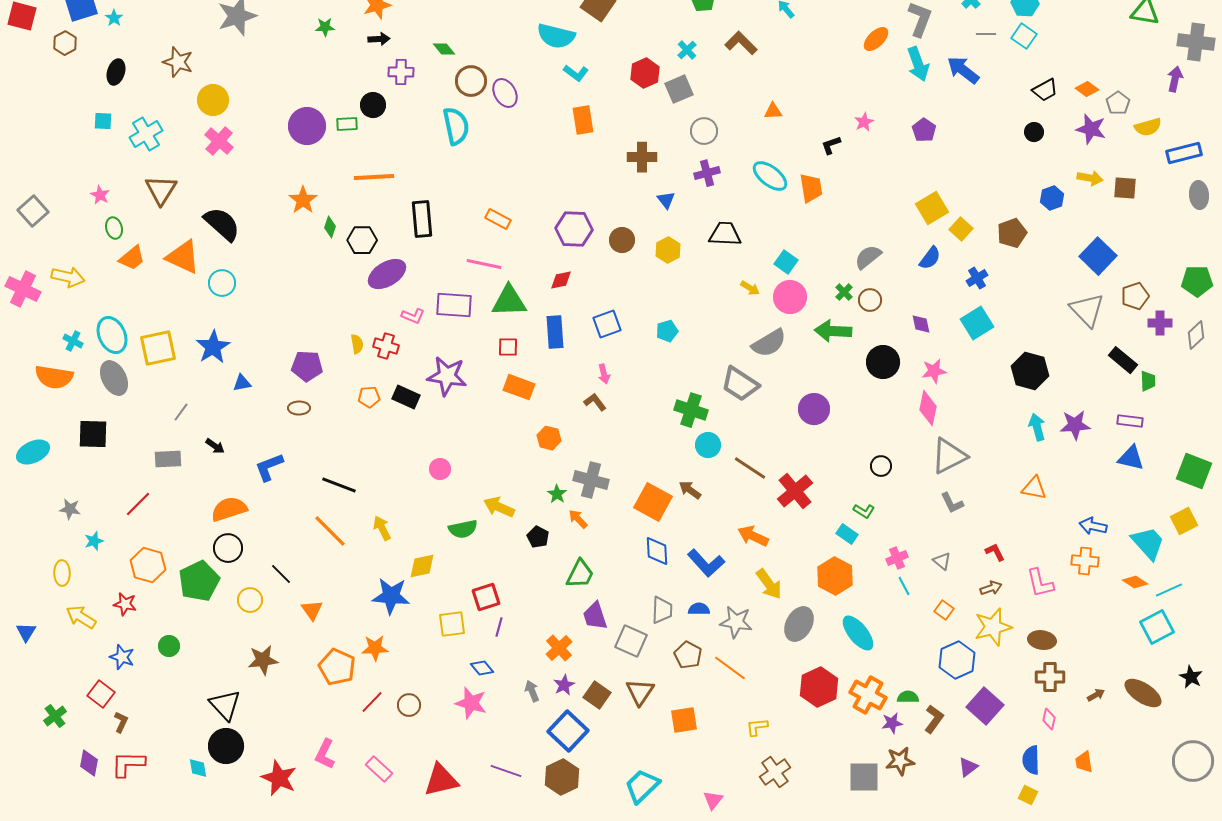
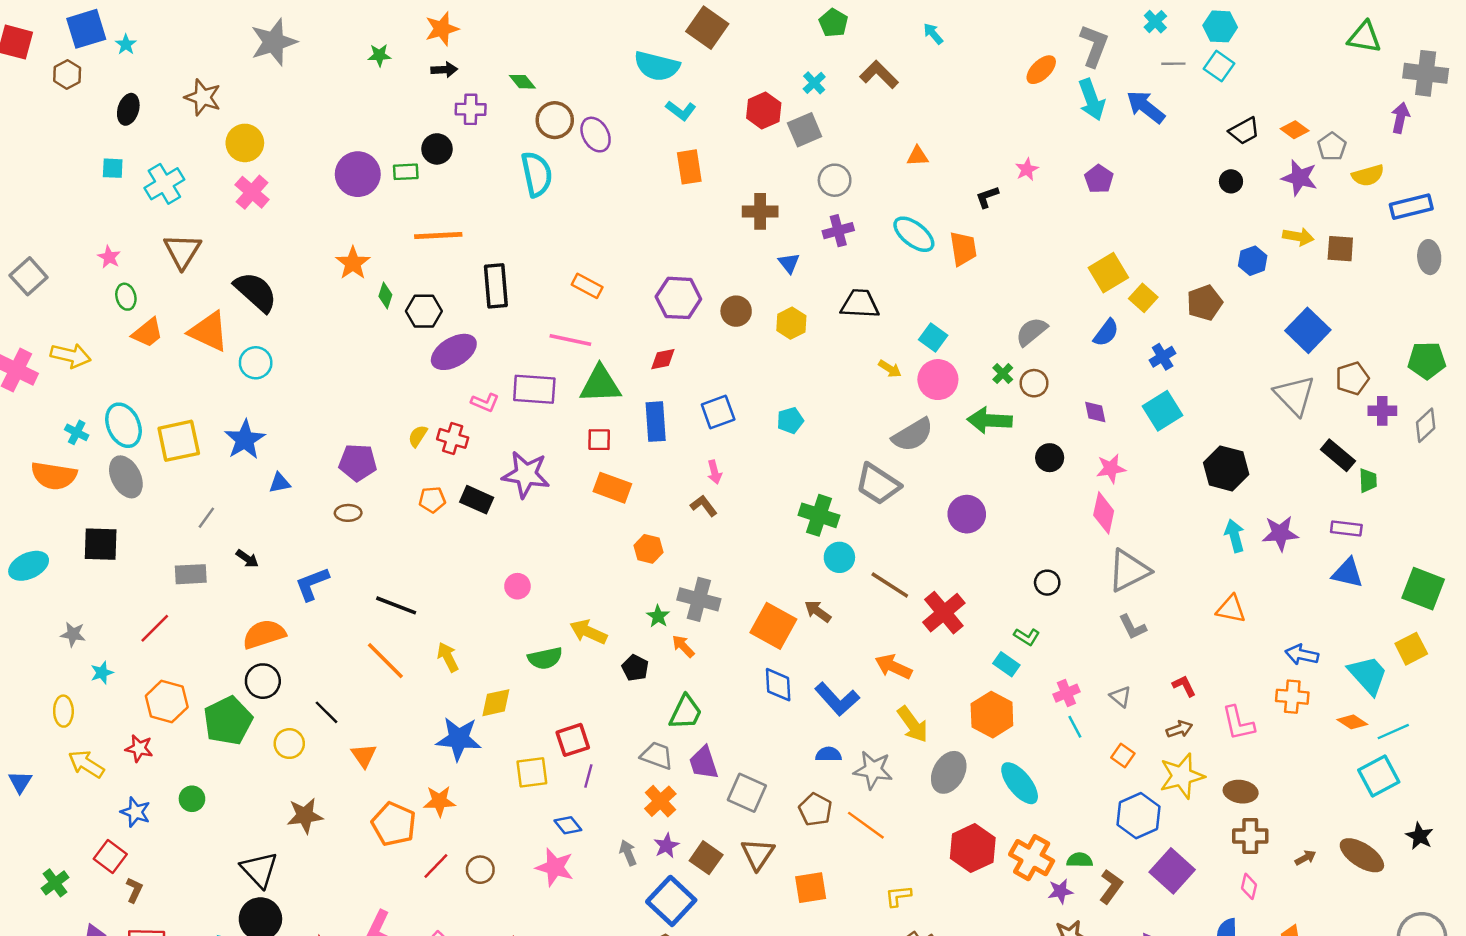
yellow semicircle: (357, 344) -> (418, 436), turned -138
black circle: (883, 362) -> (1050, 458), size x0.7
gray trapezoid: (662, 610) -> (657, 756), moved, turned -72

